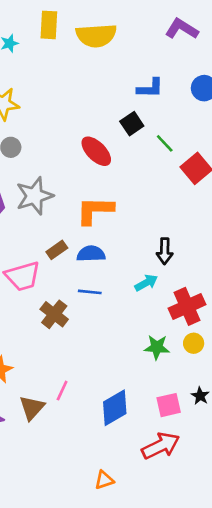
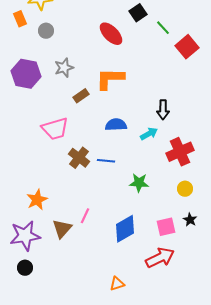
gray star: (34, 196) -> (64, 68), size x0.7
brown rectangle: (57, 250) -> (81, 96), moved
blue semicircle: (91, 254) -> (116, 125), moved
blue line: (90, 292) -> (106, 161), moved
yellow circle: (194, 343) -> (185, 189), moved
green star: (157, 347) -> (139, 183), moved

